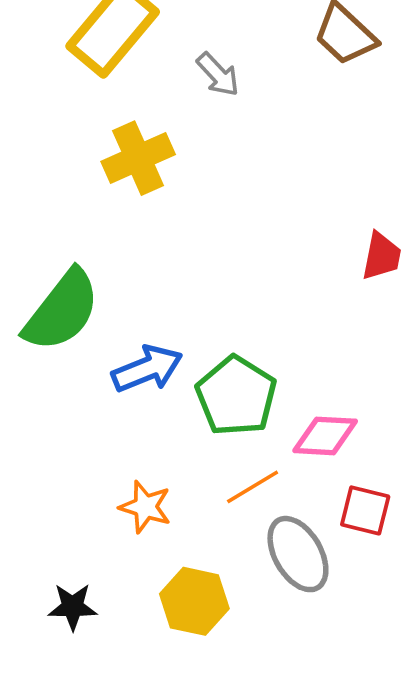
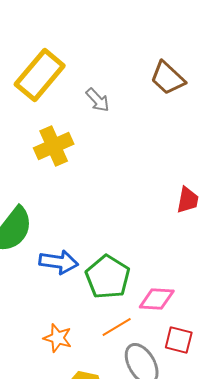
blue arrow: (147, 369) -> (59, 262), turned 30

